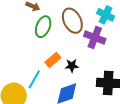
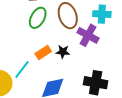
cyan cross: (106, 15) -> (102, 14), turned -30
black star: (72, 66) -> (63, 52), moved

